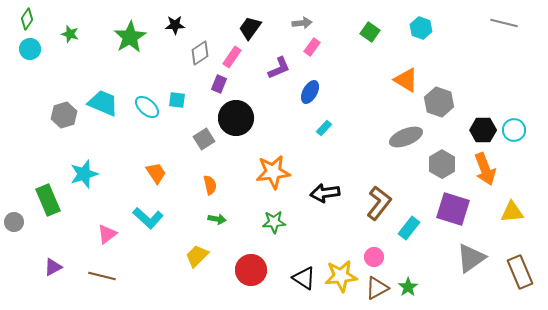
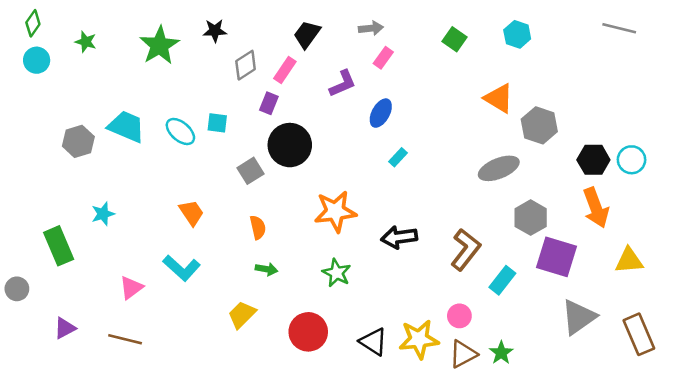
gray hexagon: (442, 164) -> (531, 218), moved
cyan star: (84, 174) -> (103, 214), size x0.7
gray circle: (14, 222) -> (17, 289), moved
green star: (274, 222) -> (336, 273), turned 30

